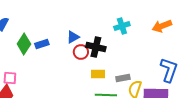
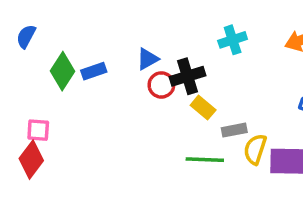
black cross: (96, 47) -> (187, 76), turned -30
yellow rectangle: (98, 74) -> (203, 108), moved, turned 40

